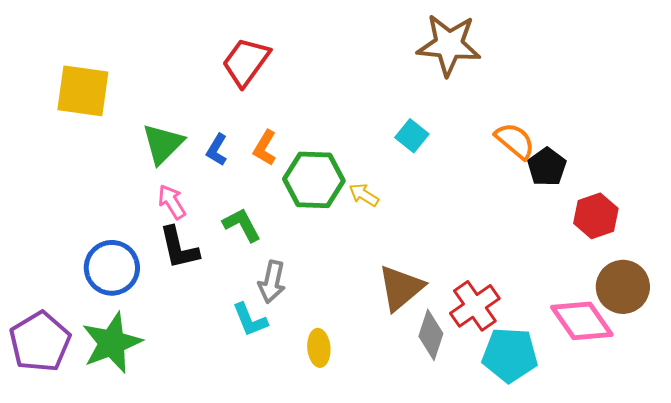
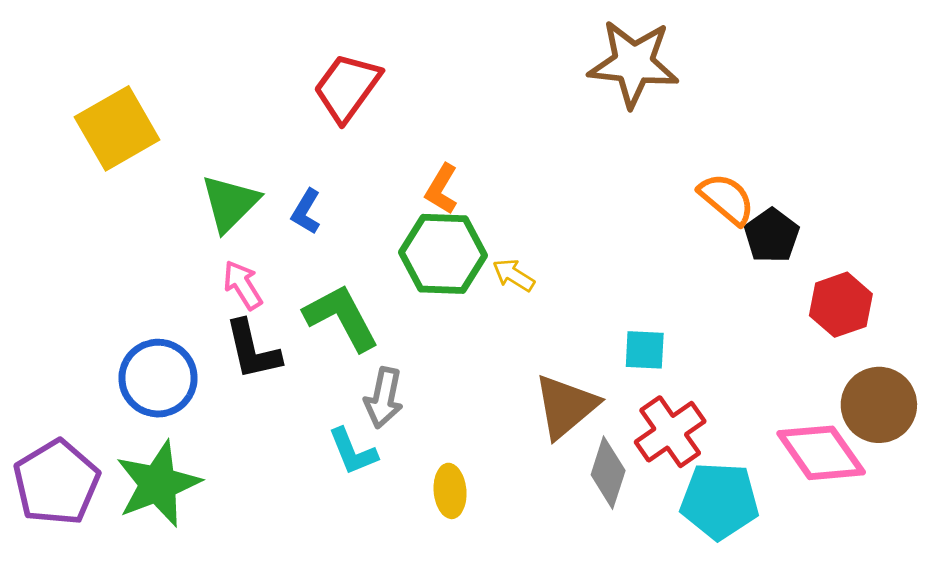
yellow square: (83, 91) -> (117, 128), turned -38
cyan square: (412, 136) -> (645, 350), moved, turned -36
orange L-shape: (265, 148) -> (442, 189), moved
green L-shape: (242, 225) -> (341, 317), size x1.4

